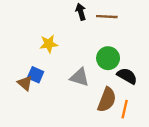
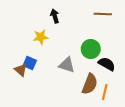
black arrow: (81, 12) -> (55, 16), moved
brown line: (107, 17) -> (103, 14), moved

